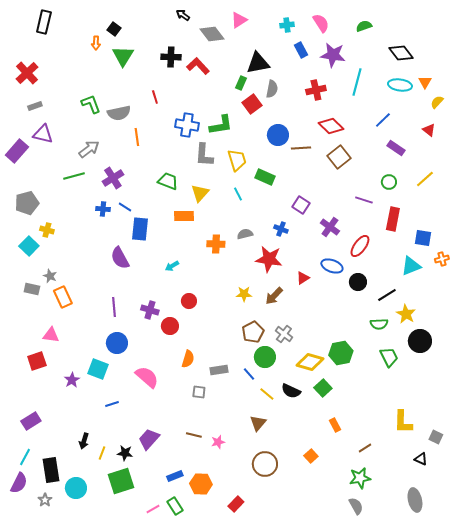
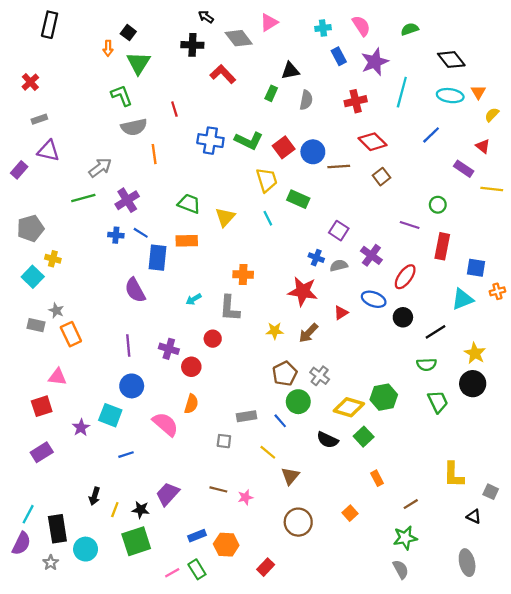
purple star: (333, 55) -> (375, 62), turned -30
black cross: (171, 57) -> (192, 45), moved
black triangle: (258, 63) -> (290, 71), size x0.7
red cross: (27, 73) -> (30, 82), size x0.7
green L-shape: (91, 104) -> (122, 96), moved
red square: (252, 104) -> (284, 147), moved
green L-shape: (221, 125) -> (249, 141), turned 35
purple rectangle: (396, 148) -> (464, 169), moved
purple rectangle: (17, 151) -> (19, 170), size x0.7
gray L-shape: (204, 155) -> (230, 308), moved
brown square: (339, 157) -> (382, 177), size x0.7
yellow line: (425, 179) -> (492, 189), moved, turned 48
orange rectangle: (184, 216) -> (187, 241), moved
gray semicircle: (245, 234) -> (339, 265), moved
yellow star: (406, 314) -> (475, 353), moved
orange semicircle: (188, 359) -> (191, 404), moved
yellow line: (267, 394) -> (268, 452), moved
purple rectangle: (31, 421) -> (42, 452), moved

